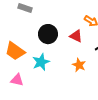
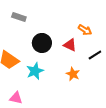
pink triangle: (17, 80) -> (16, 98), moved

